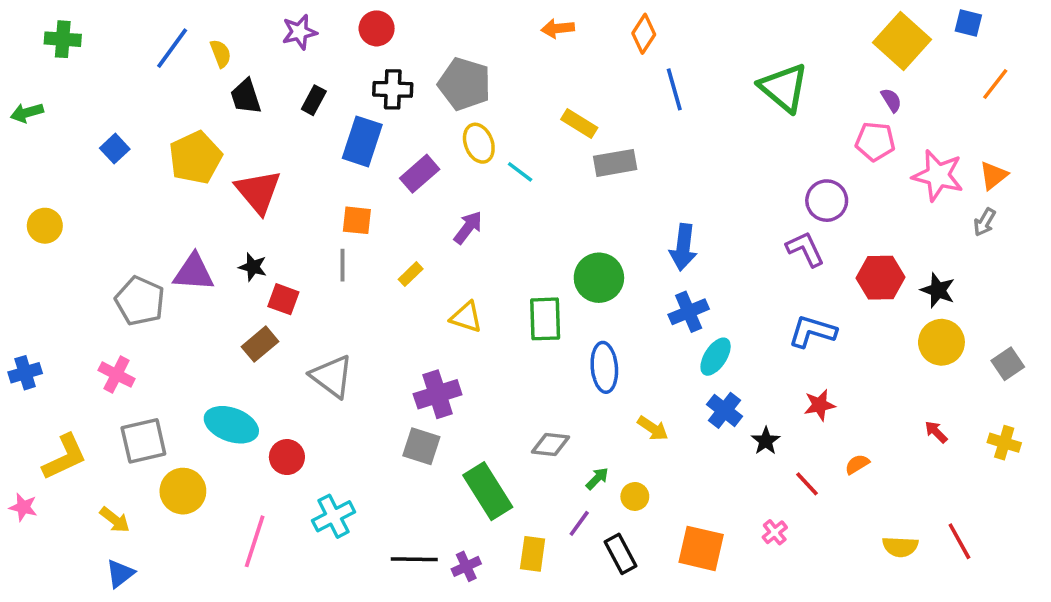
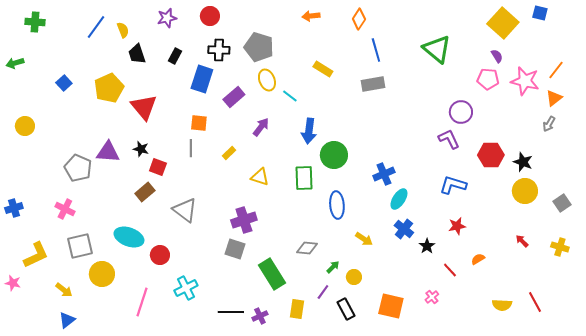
orange line: (995, 84) -> (556, 70), moved
gray rectangle: (615, 163) -> (373, 84), moved
pink star: (938, 175) -> (525, 81), moved
blue arrow: (683, 247) -> (309, 131), moved

